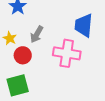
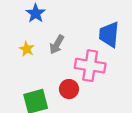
red circle: (23, 55) -> (69, 89), moved

